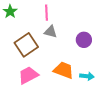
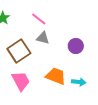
pink line: (46, 13) -> (39, 19), turned -49
pink trapezoid: (28, 75) -> (21, 81), turned 90

